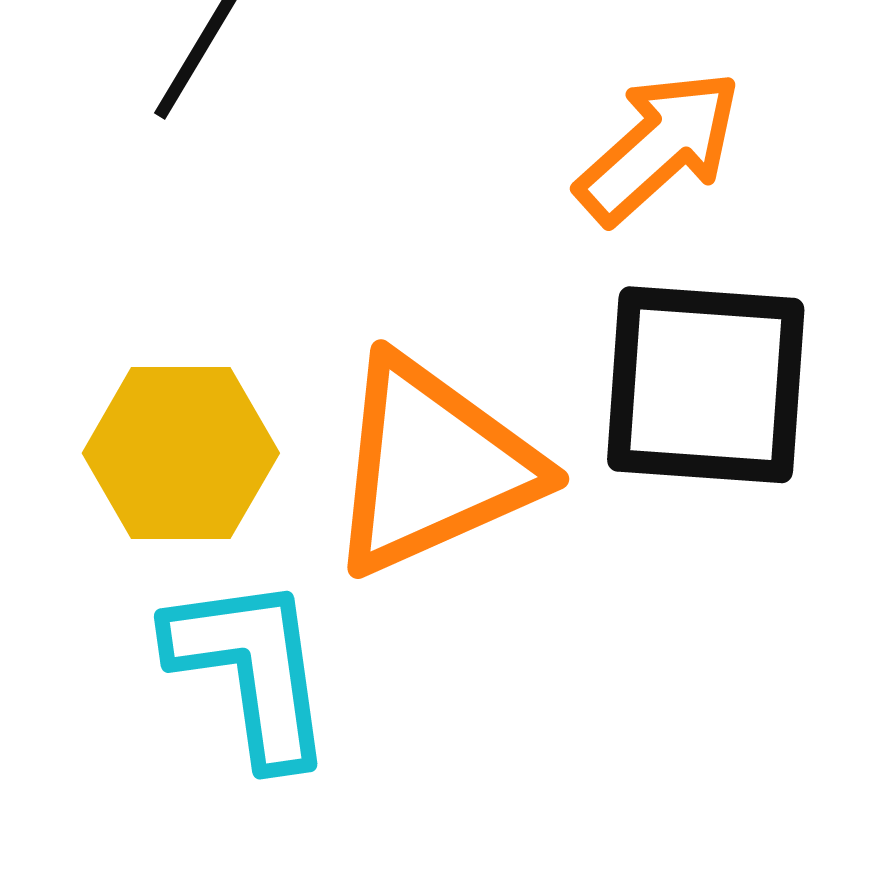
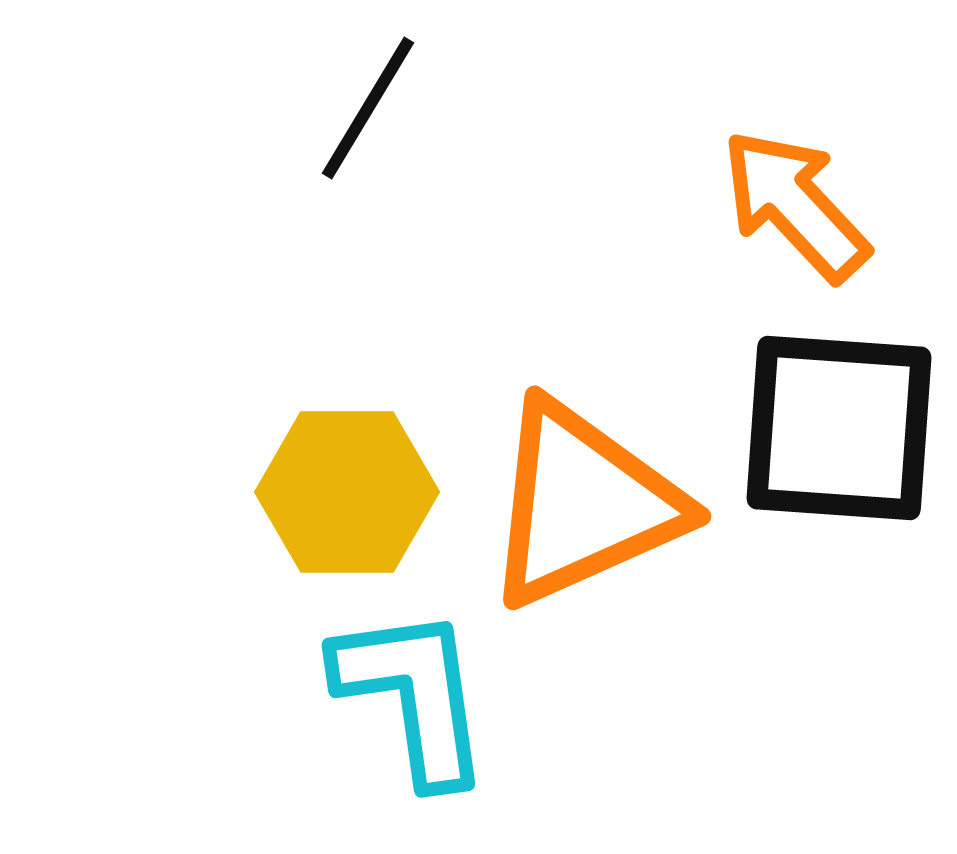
orange arrow: (659, 147) -> (795, 205), turned -91

